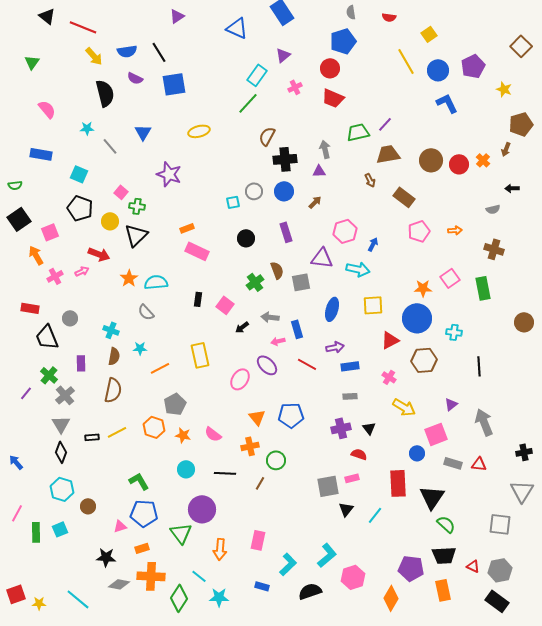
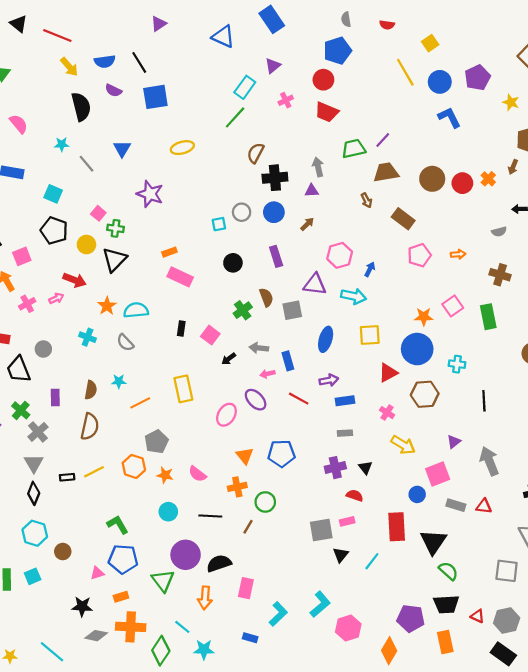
cyan cross: (111, 330) -> (88, 337), moved
black semicircle: (310, 591) -> (219, 563), moved

